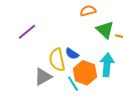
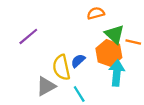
blue semicircle: (72, 54) -> (78, 61), turned 104
orange hexagon: (85, 73) -> (109, 53), moved

